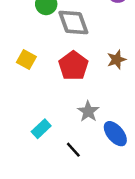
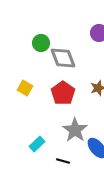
gray star: (88, 111) -> (75, 130), size x1.4
black line: (73, 150) -> (63, 161), turned -32

